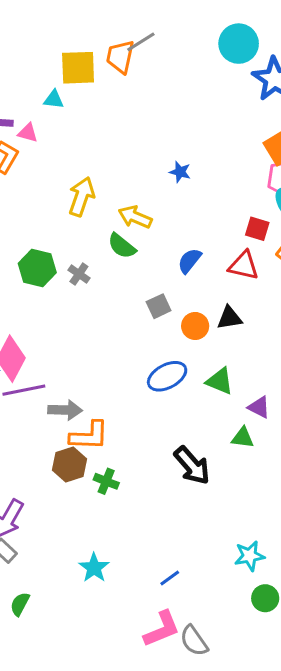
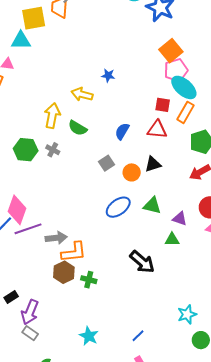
cyan triangle: (54, 99) -> (21, 40), size x1.5
yellow arrow: (82, 197) -> (52, 116), moved
yellow arrow: (135, 217) -> (82, 94), moved

